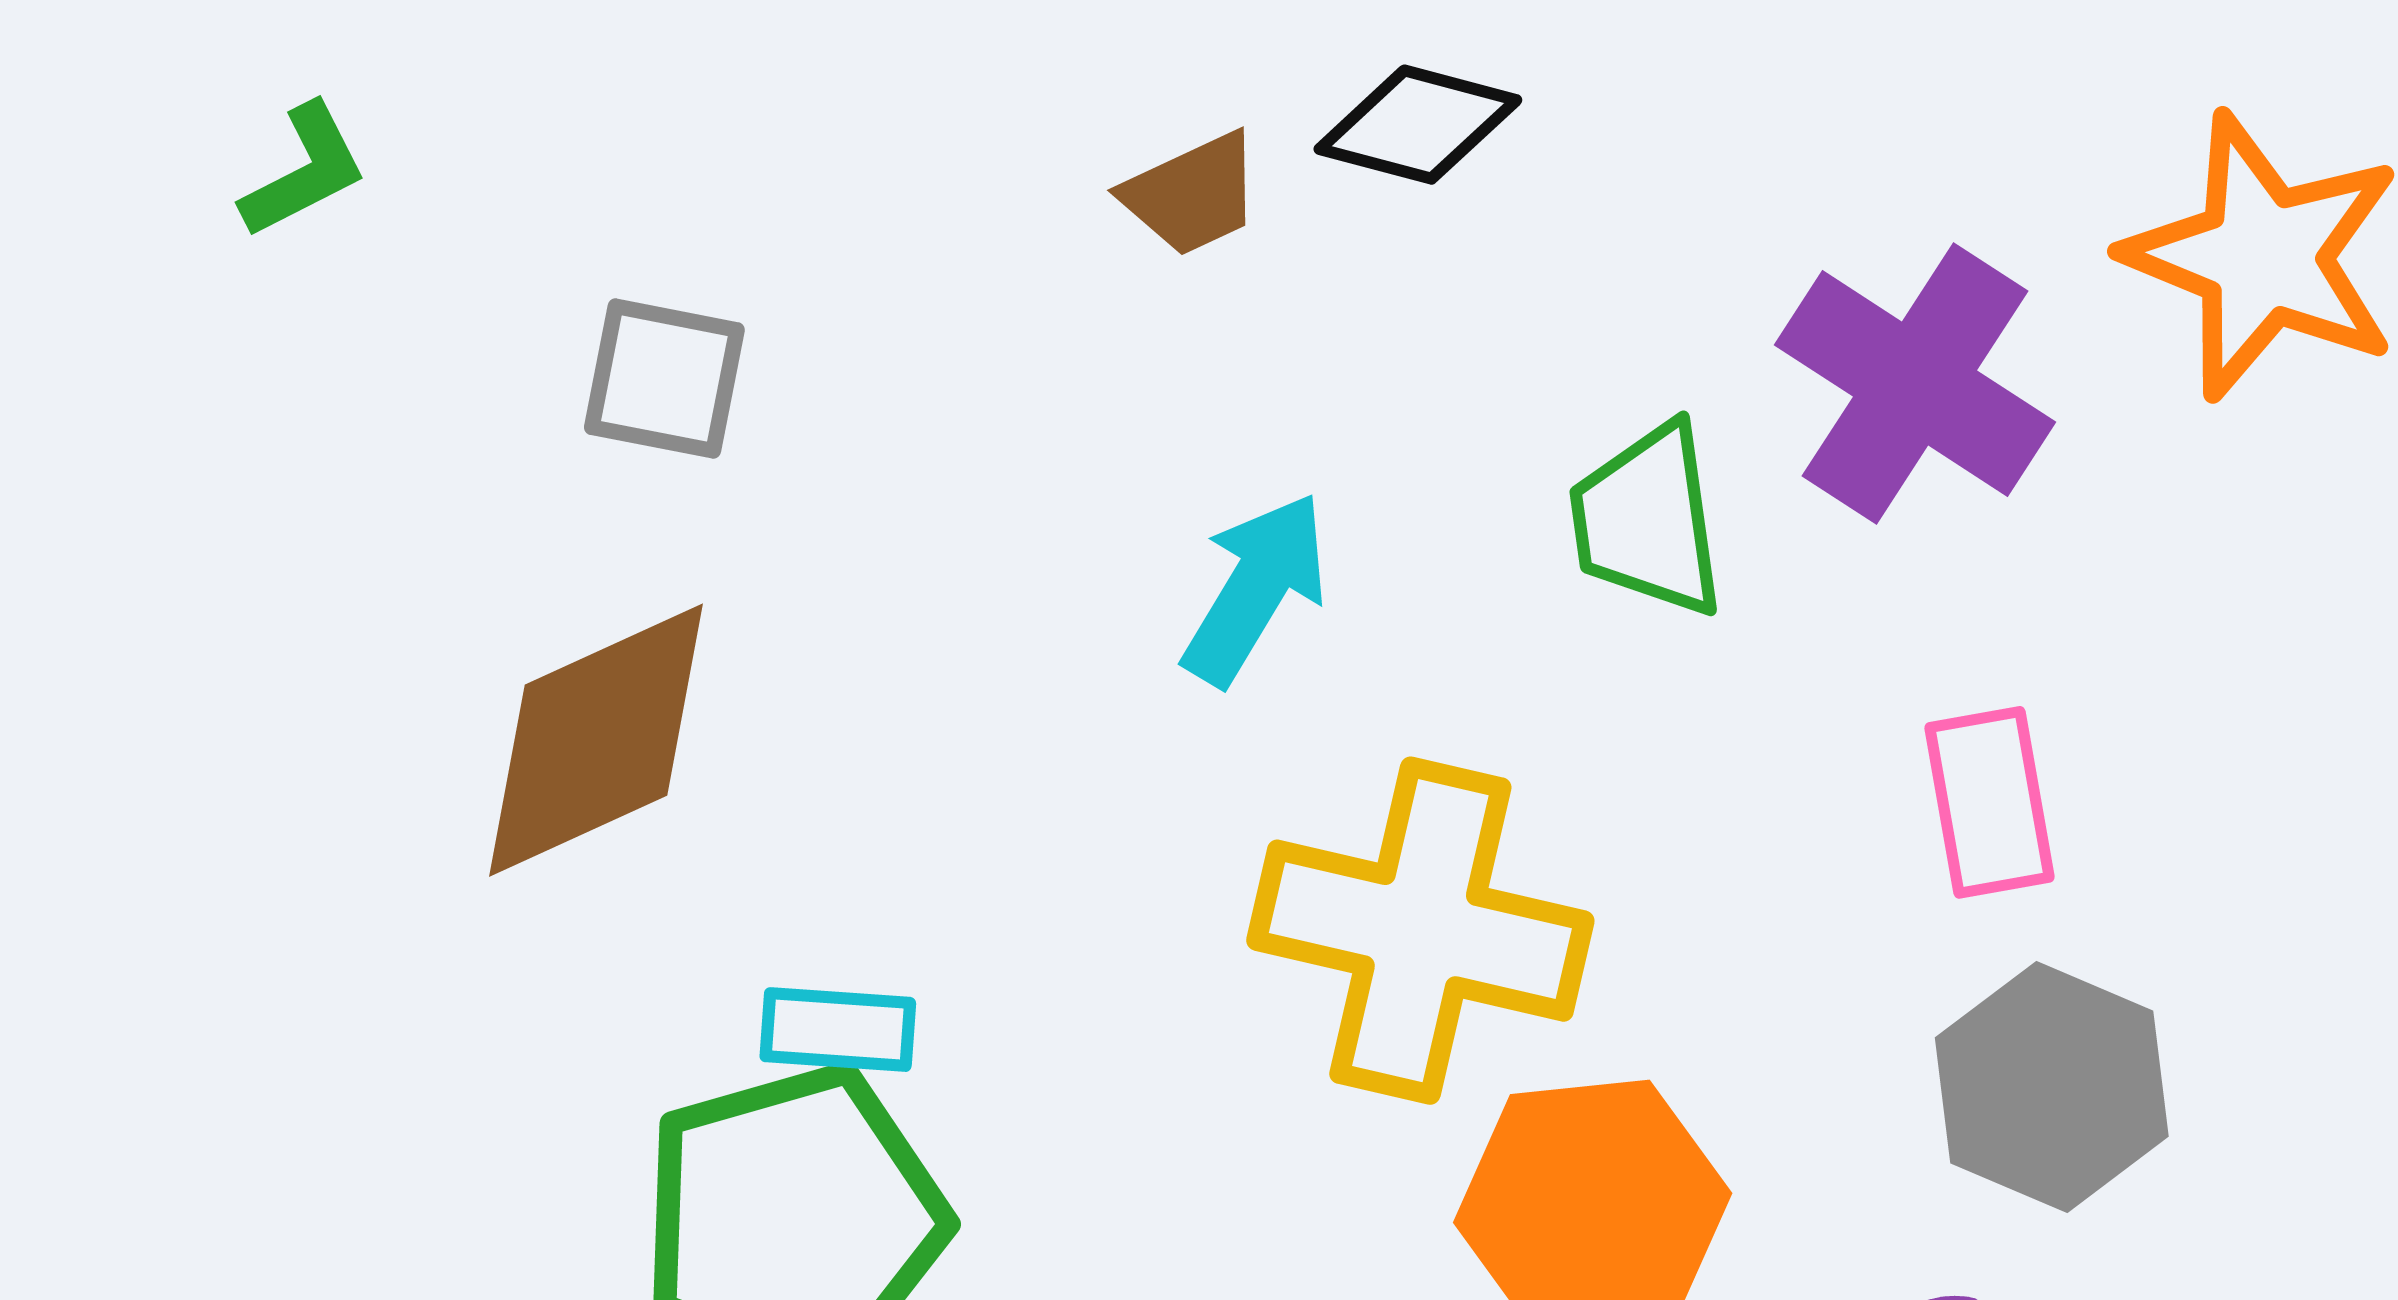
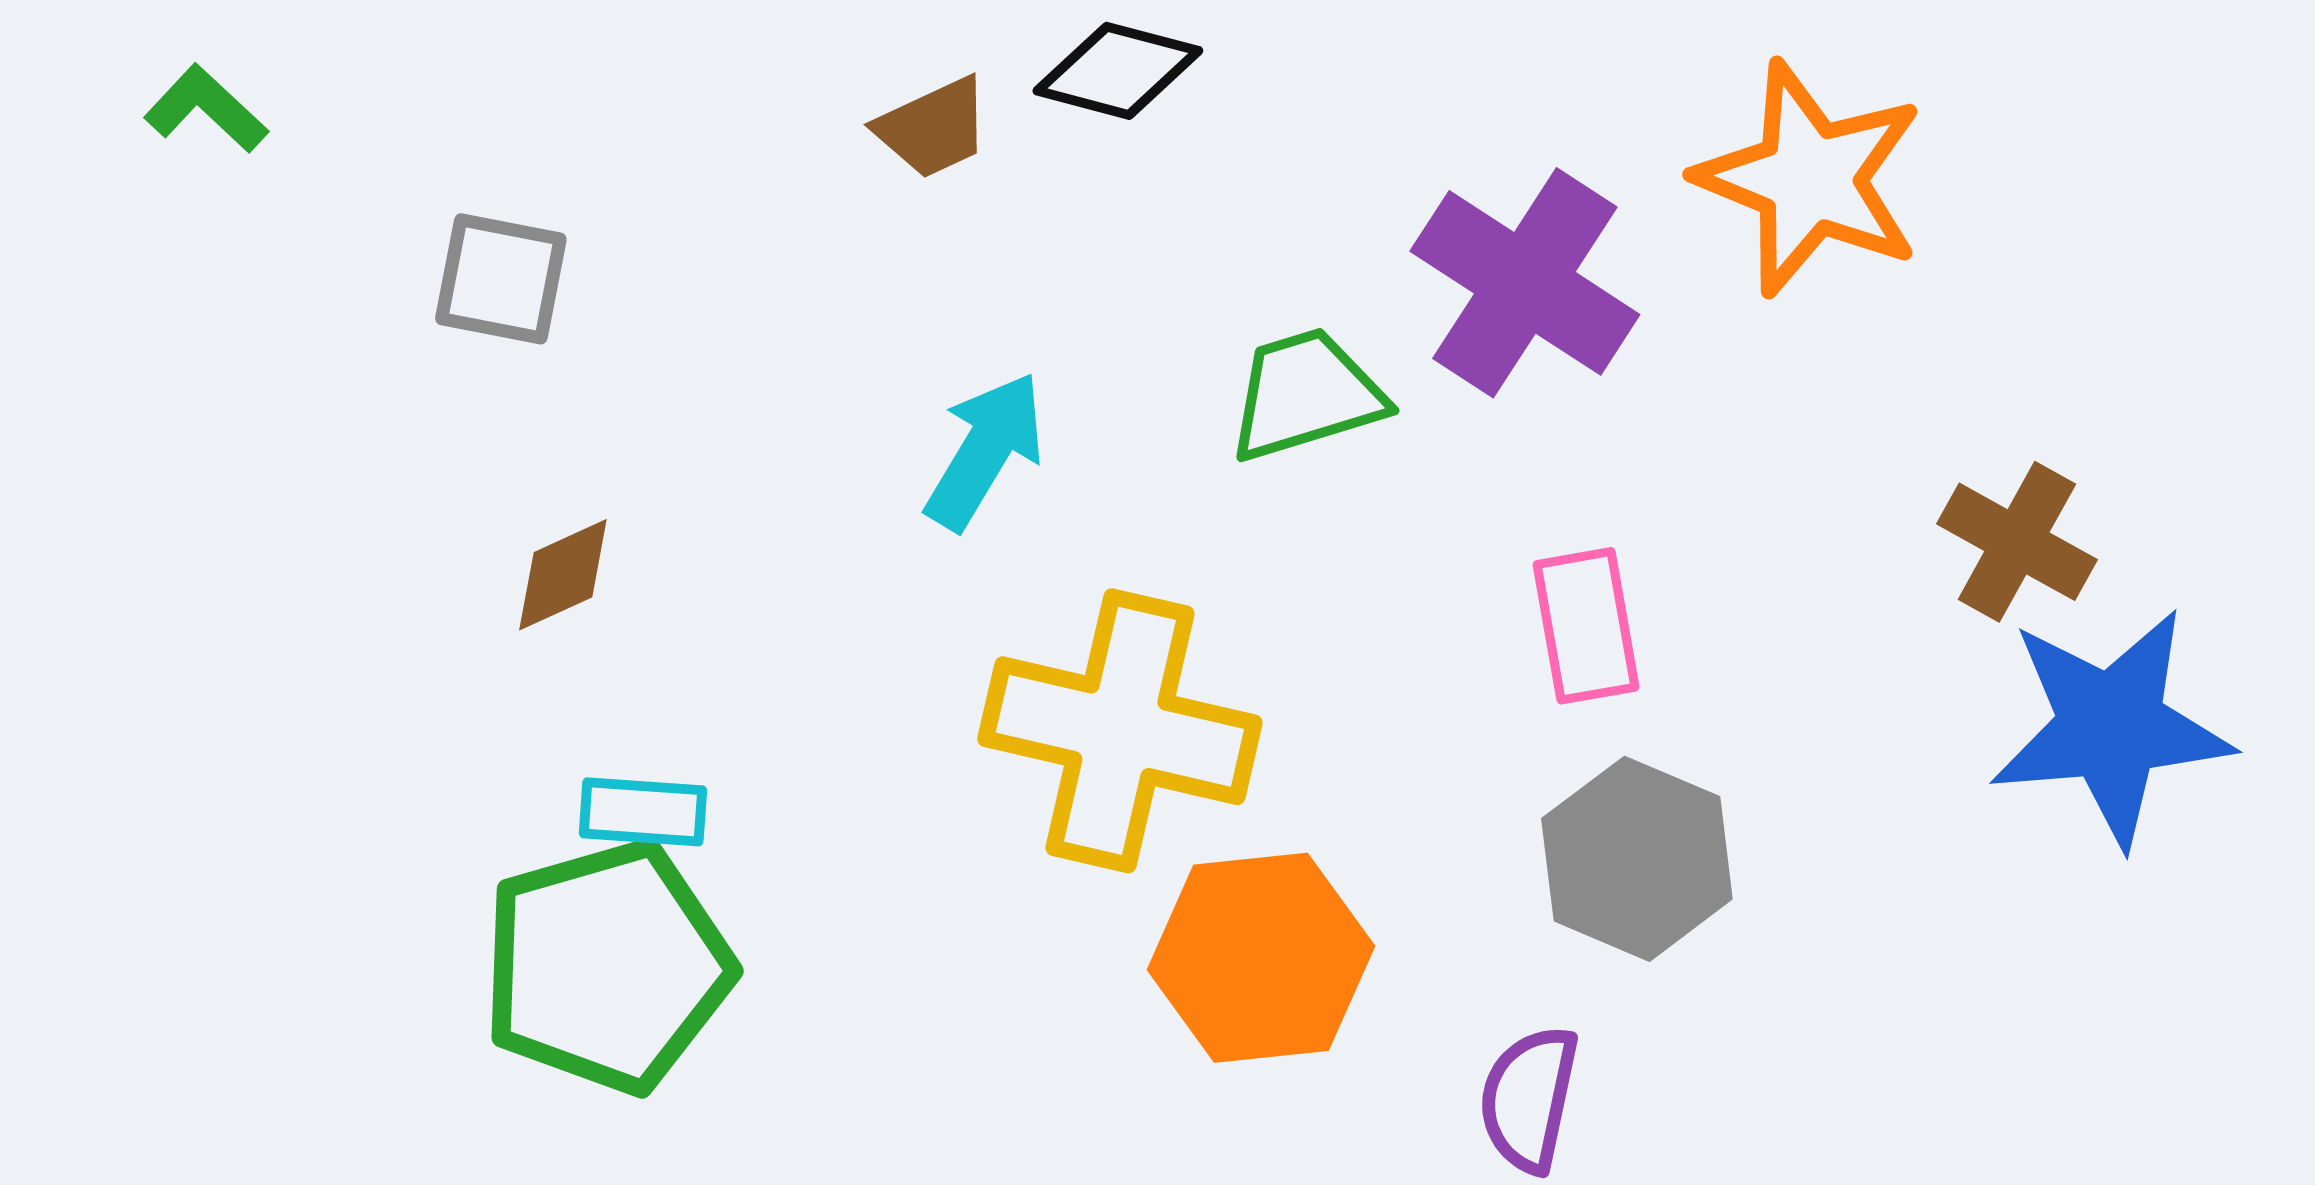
green L-shape: (304, 171) -> (206, 109), turned -110
green trapezoid: (1648, 520) -> (1306, 395), turned 81
brown diamond: (596, 740) -> (563, 575), moved, size x0.5

